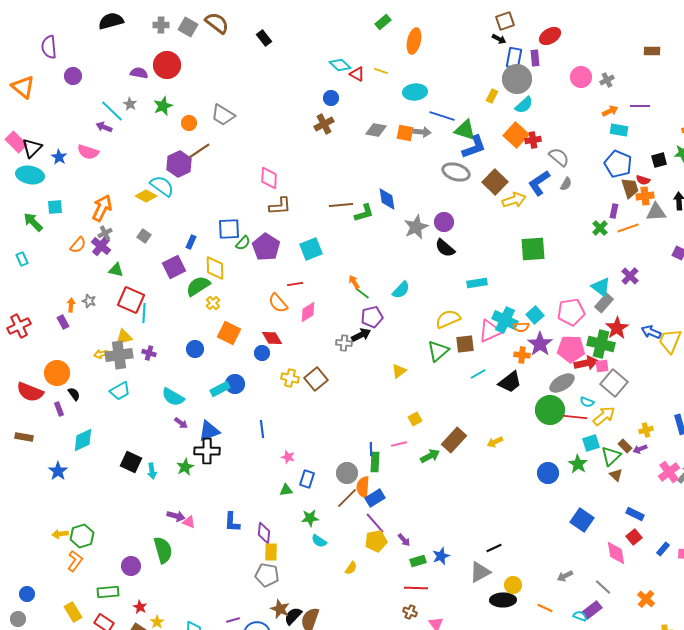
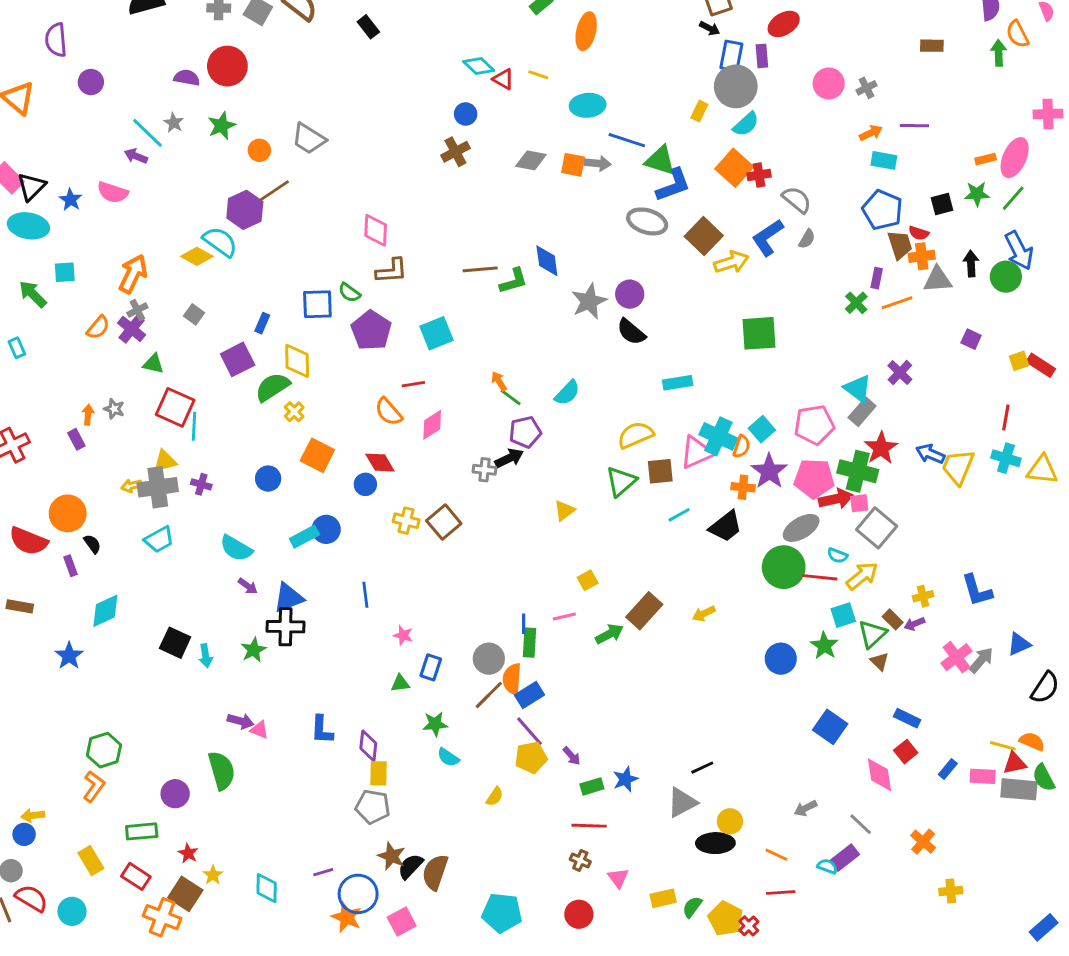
green semicircle: (243, 243) -> (349, 293), moved, turned 84
orange semicircle: (521, 327) -> (742, 447), turned -70
yellow arrow: (60, 534) -> (33, 815), moved

